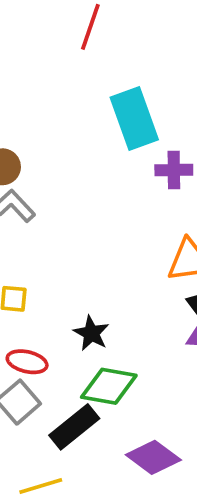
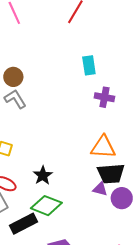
cyan rectangle: (134, 119) -> (89, 65), size x0.6

